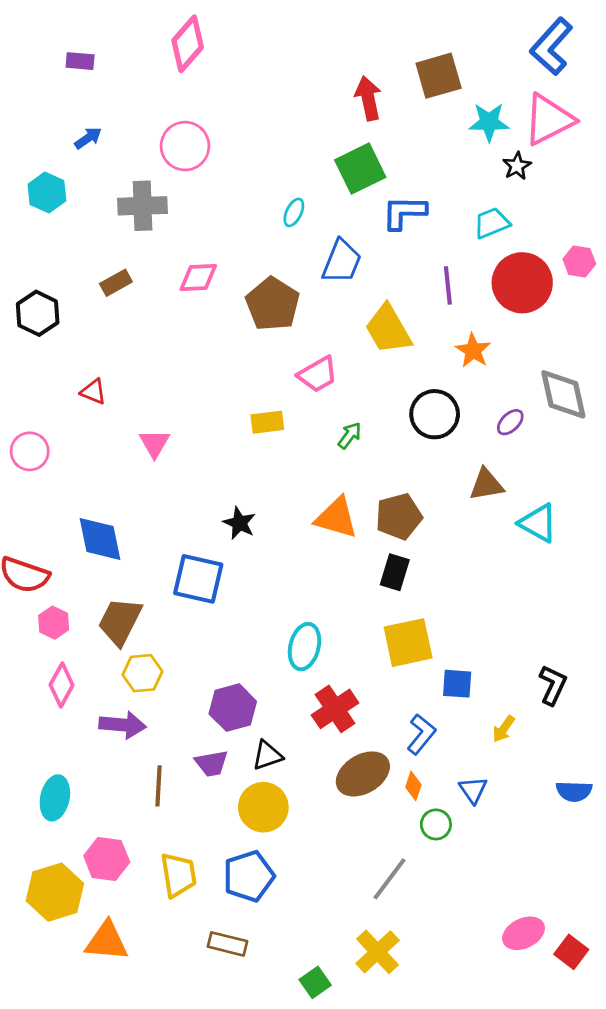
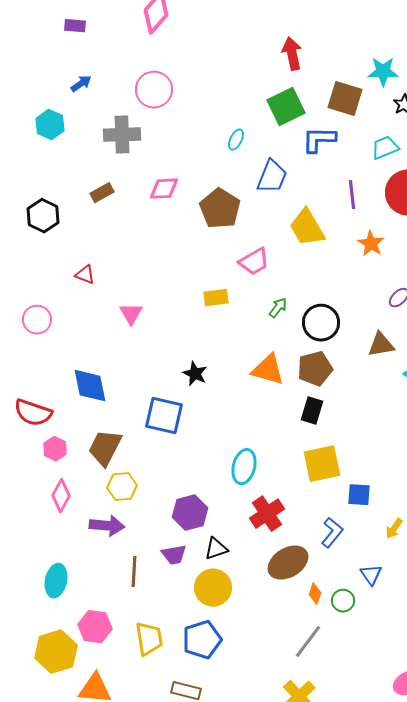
brown square: (439, 76) -> (345, 99), moved, turned 33
black circle: (435, 414) -> (321, 323), moved
orange diamond: (413, 786) -> (315, 594), moved

